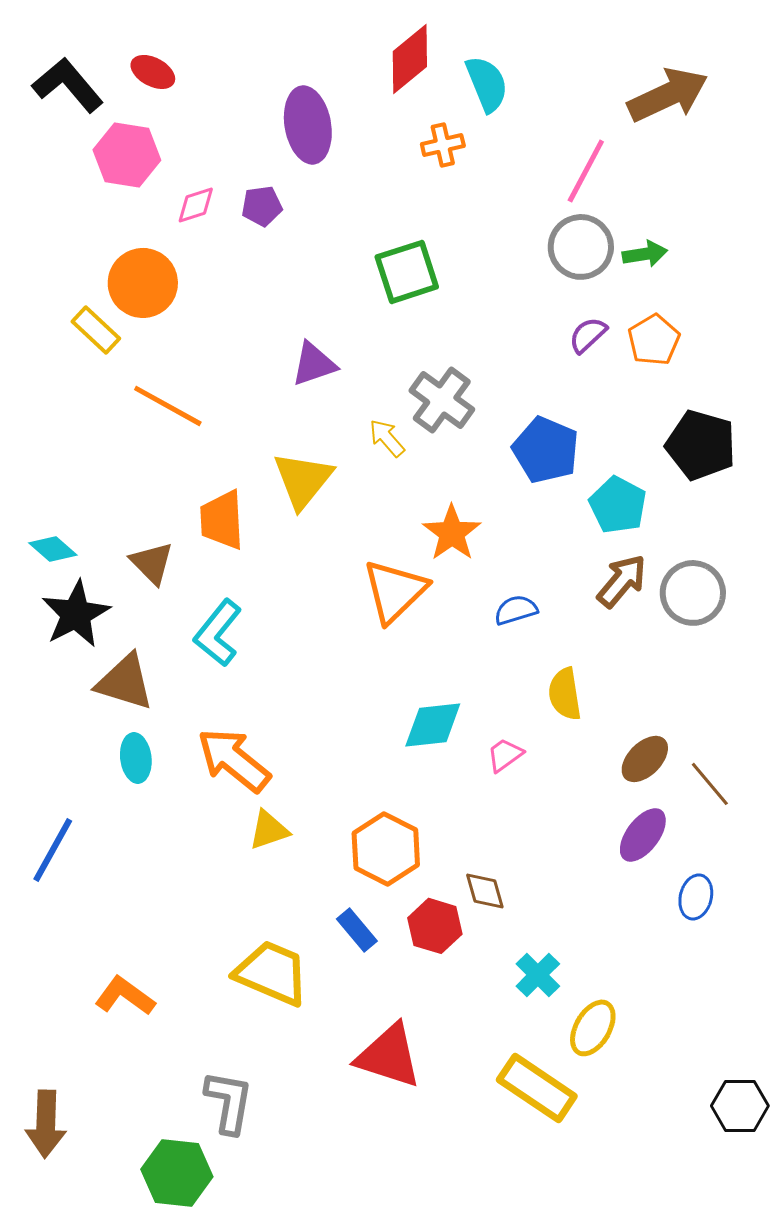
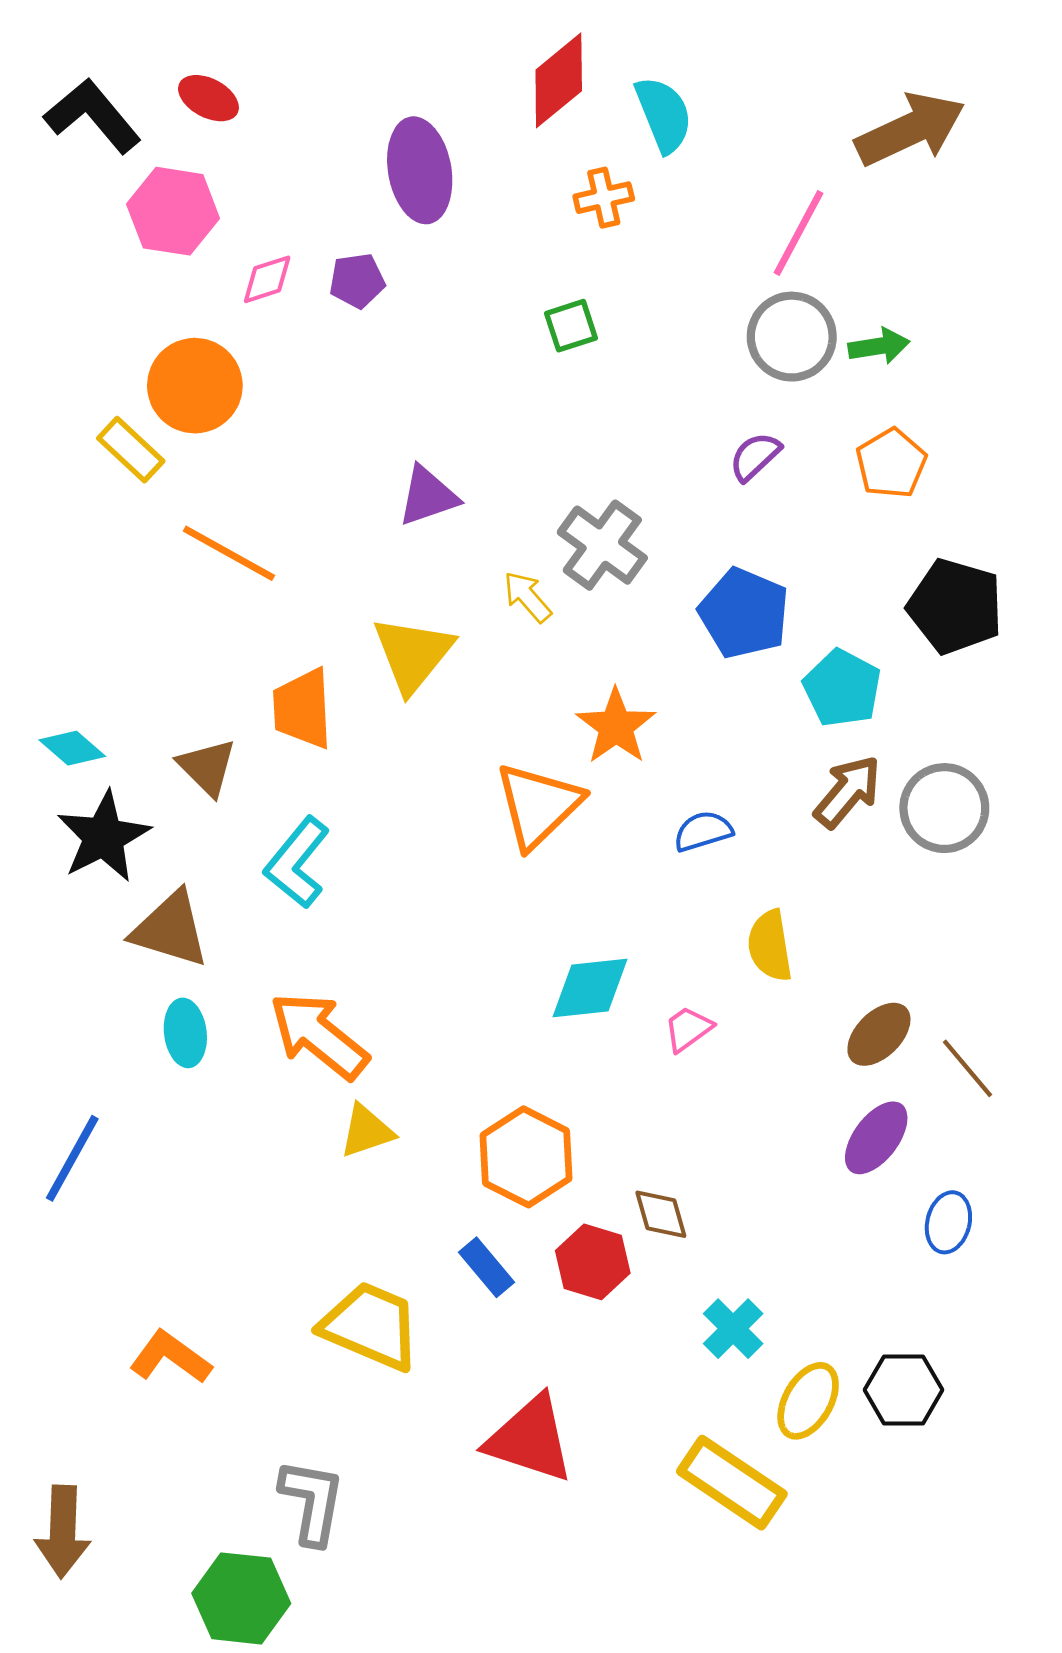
green square: (407, 272) -> (571, 326), moved, size x0.6
purple semicircle: (588, 335) -> (755, 456), moved
black hexagon: (740, 1106) -> (903, 1390), moved

